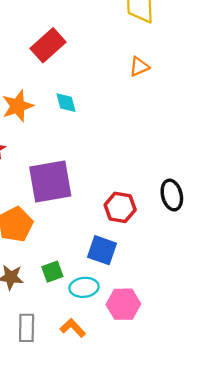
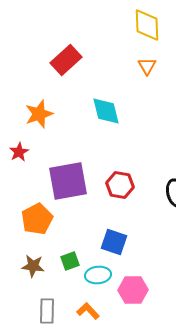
orange triangle: (139, 67) -> (147, 66), moved, turned -36
cyan diamond: (66, 103) -> (106, 111), moved, size x1.5
red hexagon: (120, 207) -> (120, 185), moved

